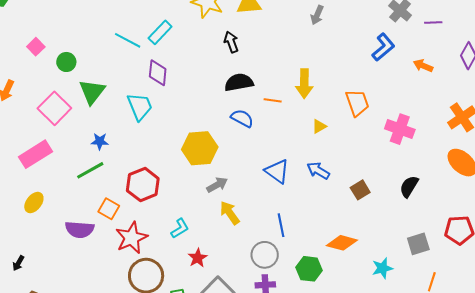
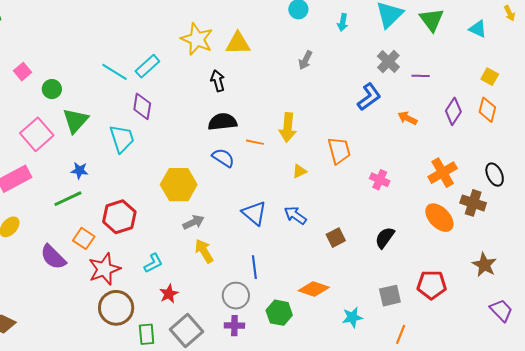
pink cross: (400, 129) -> (380, 180), size x0.7
purple semicircle: (80, 229) -> (53, 257), turned 36

